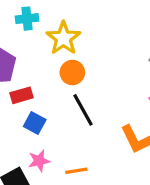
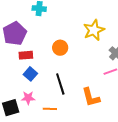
yellow star: (63, 38) -> (94, 30), moved
black line: (83, 110) -> (60, 84), moved

